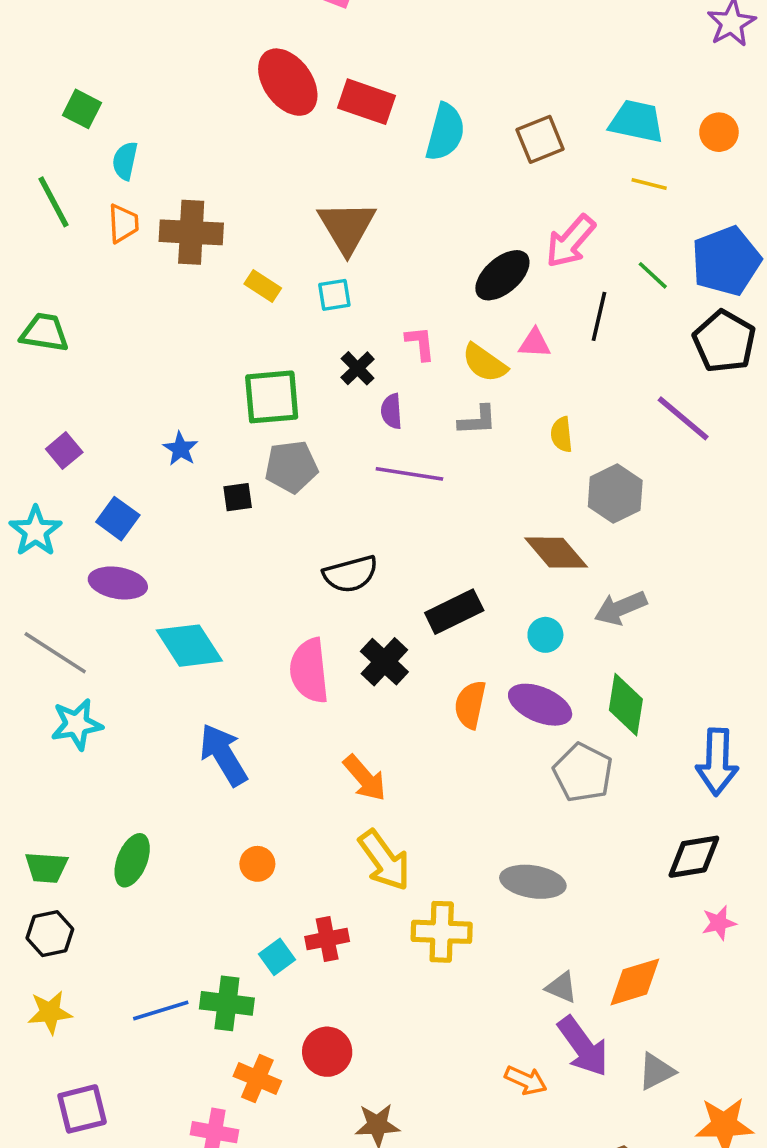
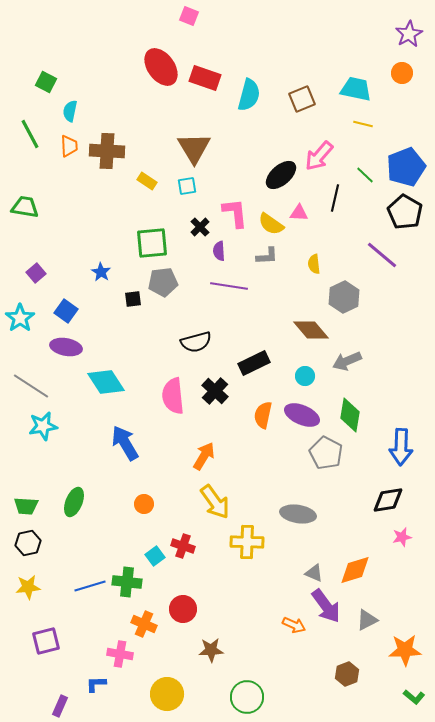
orange circle: (719, 132) -> (402, 73), moved
pink L-shape: (420, 343) -> (235, 213), size x1.5
orange arrow: (365, 778) -> (204, 456), turned -108
red cross: (327, 939) -> (183, 546), turned 30

